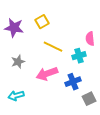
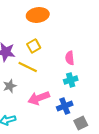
pink semicircle: (90, 39) -> (70, 58), moved
yellow line: (53, 47) -> (28, 67), moved

